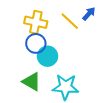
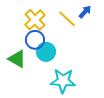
yellow cross: (36, 22) -> (35, 20), turned 35
green triangle: (32, 82) -> (17, 59), moved

